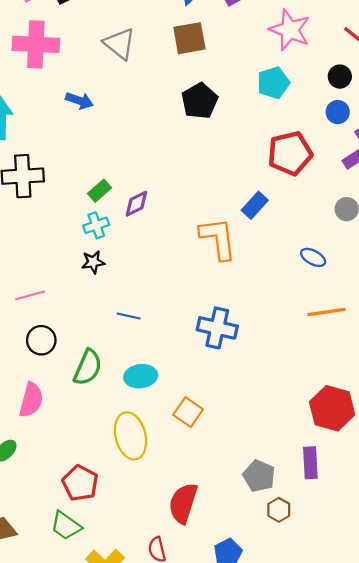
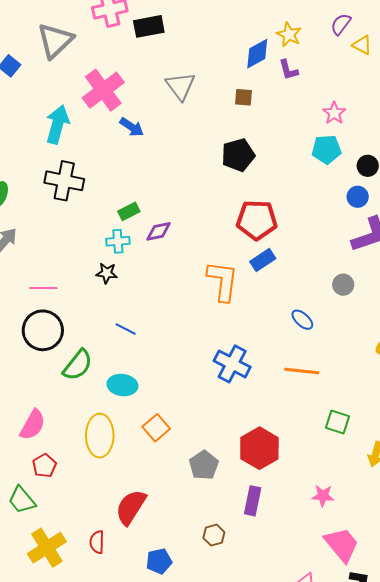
pink star: (290, 30) -> (334, 113), size x0.6
brown square: (189, 38) -> (244, 97), size x0.6
pink cross: (36, 44) -> (103, 90), moved, turned 36
cyan pentagon: (273, 83) -> (326, 149), moved
red pentagon: (290, 153) -> (257, 220), moved
blue cross: (217, 328) -> (232, 364), moved
black circle: (41, 340) -> (43, 330), size x1.5
pink semicircle: (31, 400) -> (33, 425), moved
red hexagon: (332, 408) -> (259, 448), moved
gray pentagon: (259, 476) -> (204, 465), moved
red pentagon: (80, 483) -> (44, 466), size x0.7

